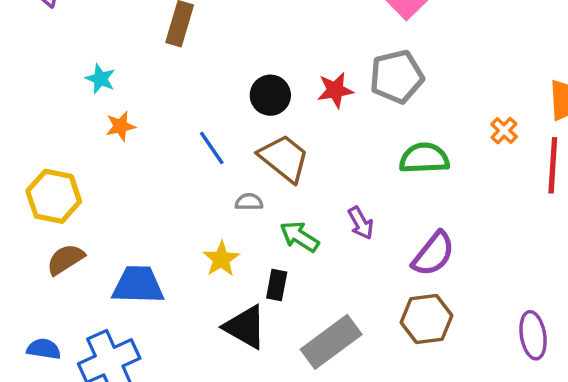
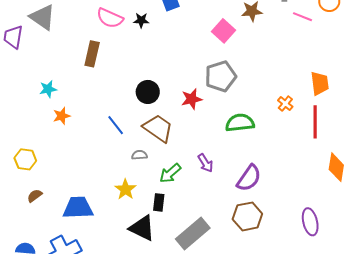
cyan star: (100, 79) -> (48, 89), turned -30
red star: (335, 90) -> (192, 99), moved
yellow hexagon: (54, 196) -> (25, 159), size x0.7
green arrow: (299, 237) -> (170, 173), turned -70
brown semicircle: (65, 259) -> (35, 196), size x0.7

